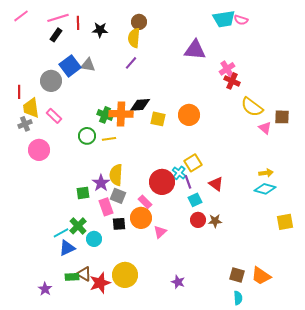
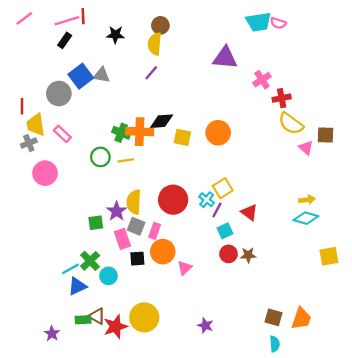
red line: (78, 23) -> (83, 16), moved
red cross: (232, 81) -> (282, 98), moved, turned -35
red circle: (162, 182) -> (173, 200), moved
purple line: (188, 182) -> (217, 210), turned 48
pink rectangle: (145, 202) -> (155, 231), moved, turned 64
orange trapezoid: (261, 276) -> (301, 319), turned -105

